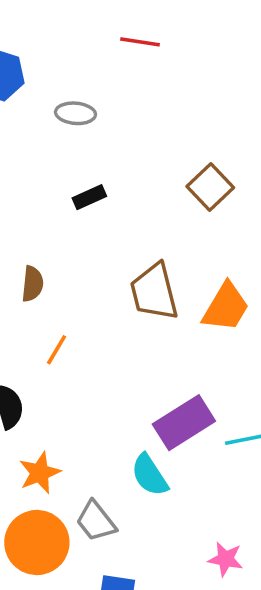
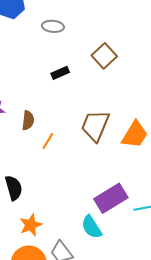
brown square: (210, 187) -> (104, 56), moved
brown trapezoid: (154, 292) -> (95, 126), turned 36
orange line: (57, 350) -> (48, 141), moved

